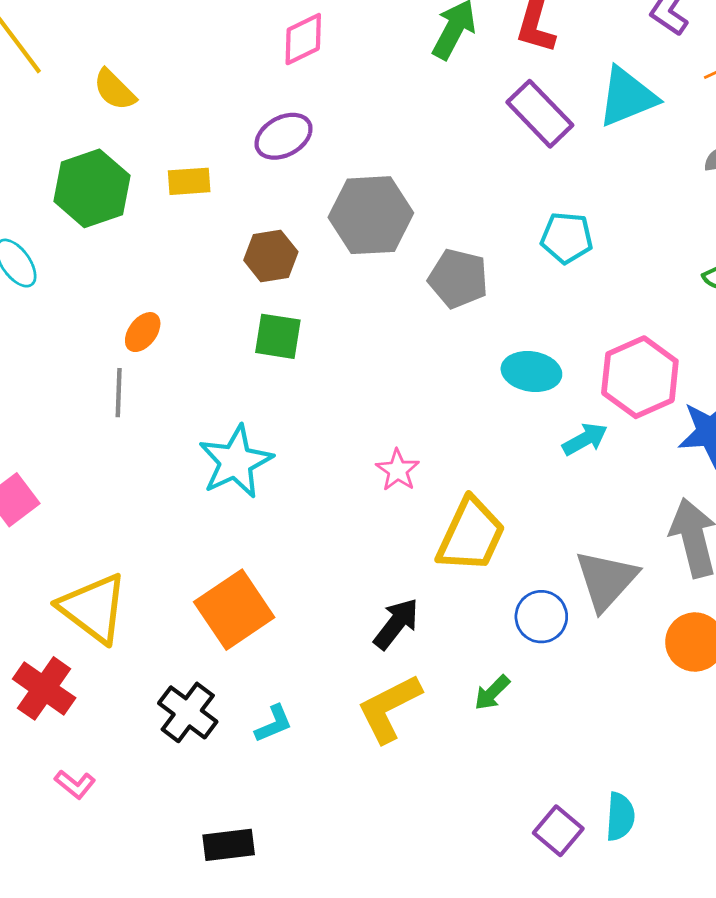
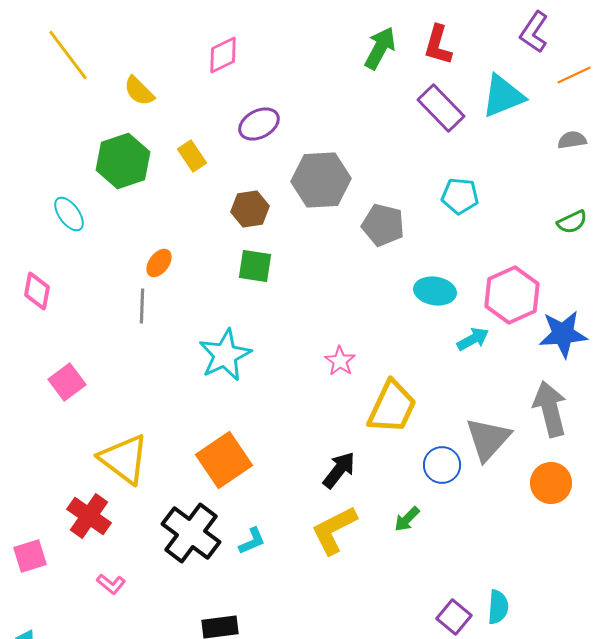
pink diamond: (303, 39) -> (223, 55), moved
yellow rectangle: (189, 181) -> (192, 156), turned 60
black cross: (188, 712) -> (191, 533), size x1.4

